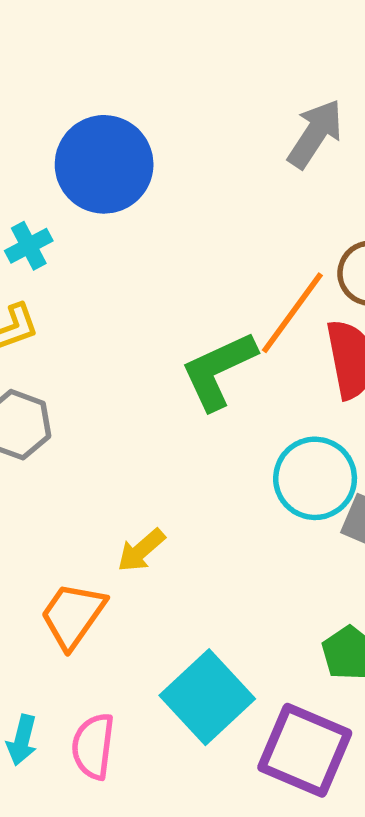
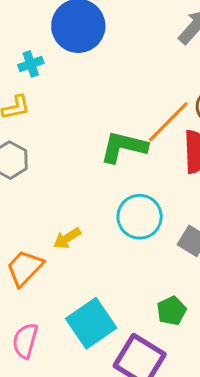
green L-shape: (219, 370) -> (124, 147), turned 30
cyan circle: (315, 478) -> (140, 217), moved

